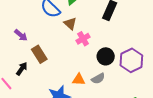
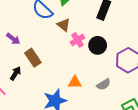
black circle: (106, 56) -> (98, 45), moved
gray semicircle: (98, 79) -> (104, 84), moved

